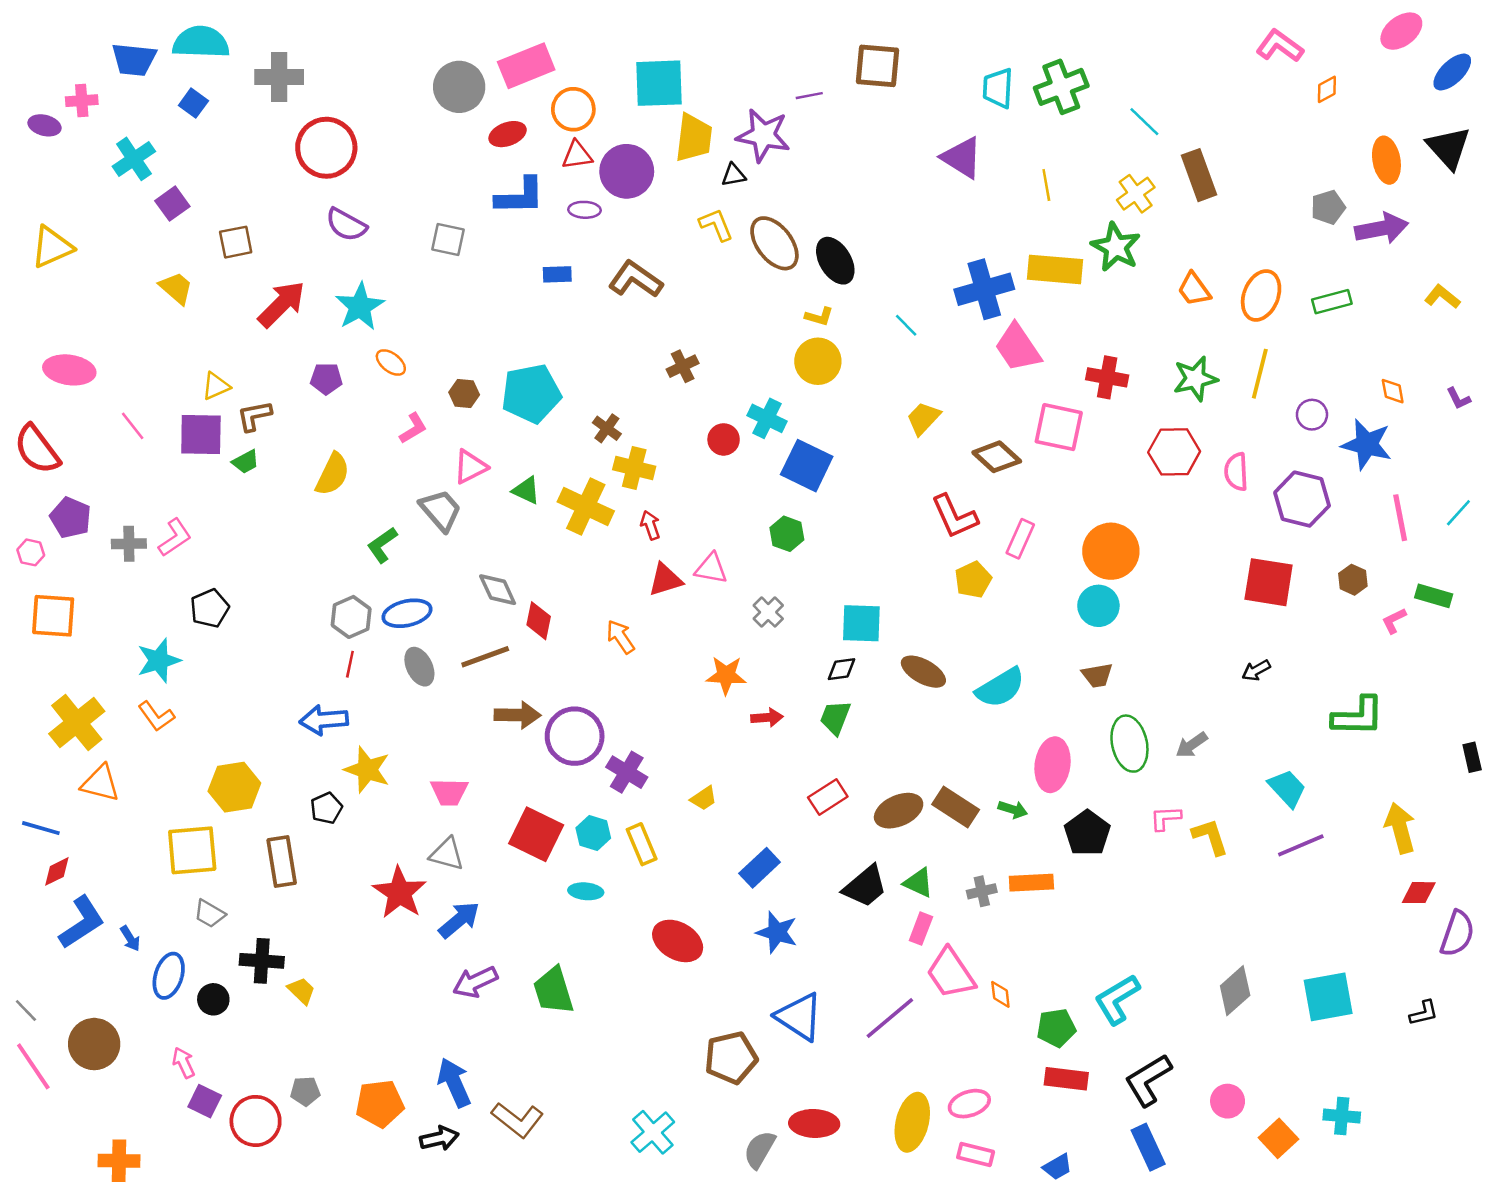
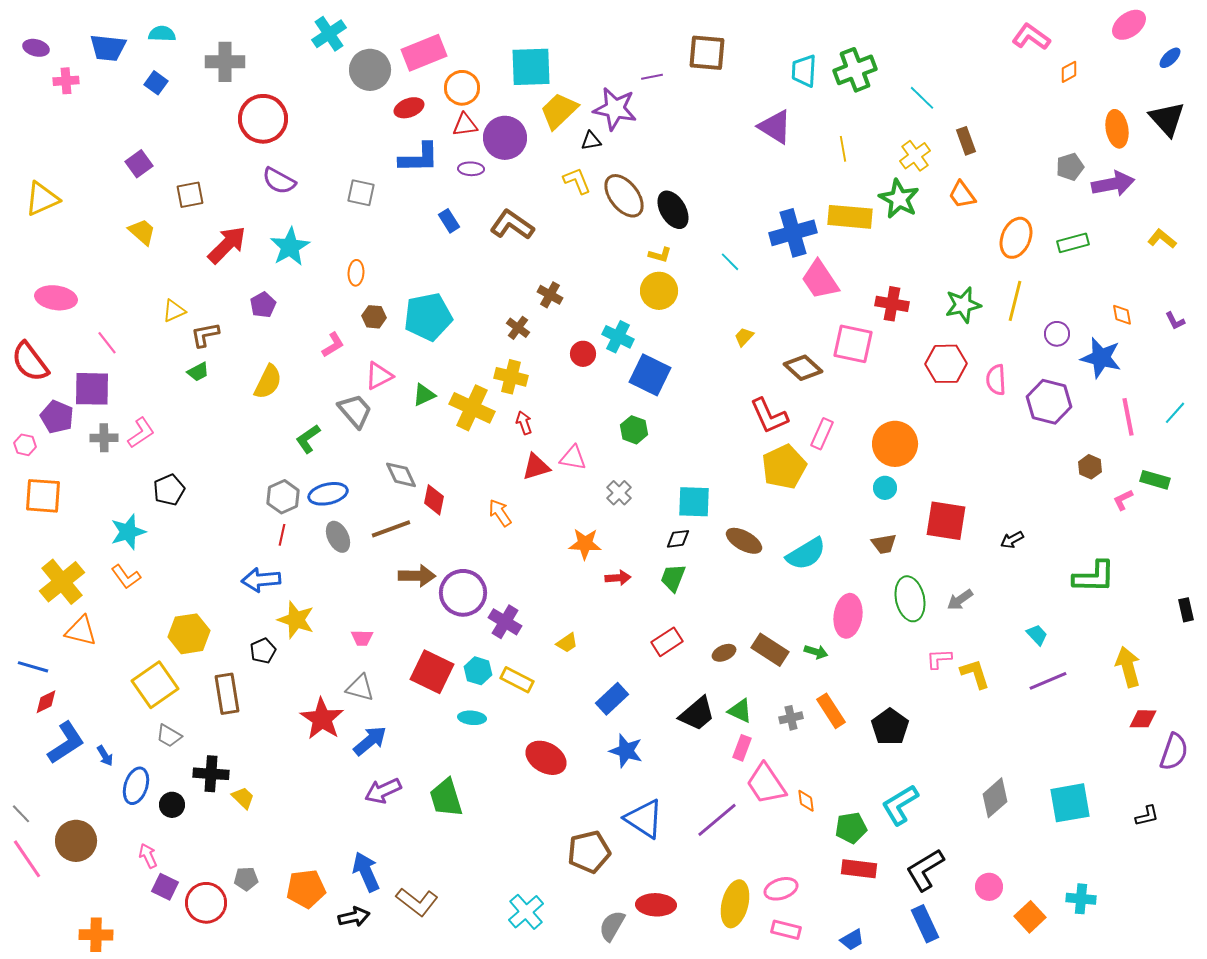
cyan semicircle: (201, 42) -> (162, 34), size x0.6
blue ellipse: (1452, 72) -> (1170, 58), size x0.7
purple ellipse: (45, 125) -> (36, 48), moved
yellow trapezoid: (694, 138) -> (559, 111), turned -141
cyan cross: (134, 159) -> (329, 34), moved
brown rectangle: (1199, 175) -> (966, 141), size x0.7
blue rectangle: (557, 274) -> (449, 221), turned 60
orange trapezoid: (1194, 289) -> (962, 195), moved
orange ellipse: (391, 362) -> (356, 273), moved, turned 55
brown cross: (683, 366) -> (550, 295), turned -35
purple pentagon: (326, 379) -> (263, 305), turned -30
yellow trapezoid: (923, 418) -> (744, 337), size x0.7
brown cross: (607, 428) -> (518, 328), moved
purple square: (201, 434) -> (92, 389), moved
green triangle: (526, 490) -> (424, 395), turned -50
yellow pentagon: (973, 580) -> (784, 467), size x1.5
red square: (1269, 582) -> (946, 521), moved
cyan circle: (1098, 606) -> (885, 488), size x0.7
cyan trapezoid: (1287, 788) -> (1037, 635), size x0.7
pink trapezoid: (449, 792) -> (362, 638), size x0.7
brown ellipse: (899, 811) -> (724, 653), size x0.6
black pentagon: (1087, 833) -> (890, 727), moved
yellow rectangle: (642, 844) -> (517, 680), turned -40
yellow square: (192, 850) -> (155, 685), turned -30
orange rectangle: (1031, 883) -> (831, 711), turned 60

